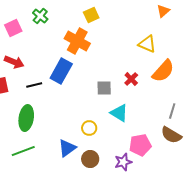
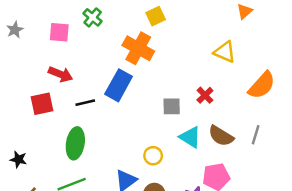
pink square: (13, 28) -> (59, 32), turned 30
orange semicircle: (163, 71) -> (262, 85), moved
brown semicircle: (171, 135) -> (221, 136), moved

